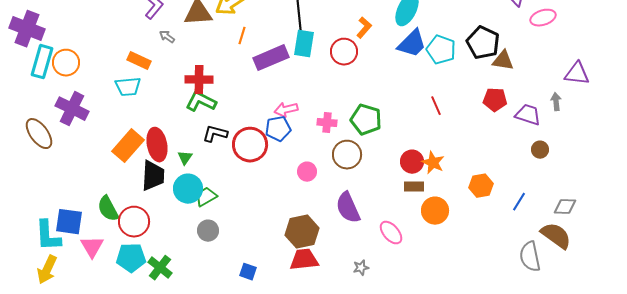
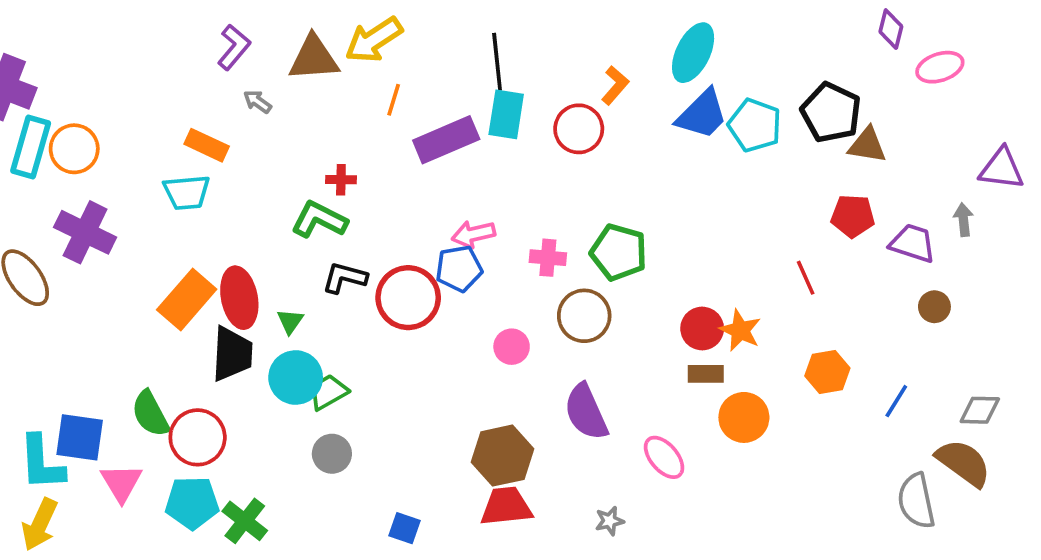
red cross: (199, 80) -> (341, 180), moved, size x0.6
red line: (436, 106) -> (806, 278), moved

